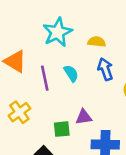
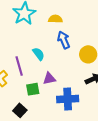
cyan semicircle: (71, 73) -> (39, 54), moved
purple line: (45, 78) -> (19, 66), moved

